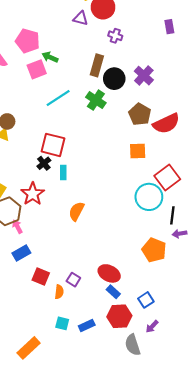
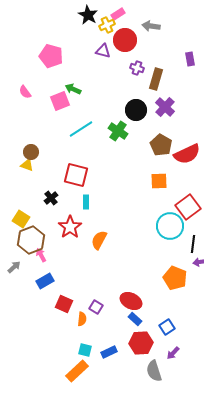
pink pentagon: (28, 41) -> (51, 56), moved
brown rectangle: (97, 65) -> (156, 79), moved
black cross: (44, 163) -> (51, 198), moved
red star: (33, 194) -> (70, 227), moved
orange rectangle: (29, 348) -> (77, 371), moved

